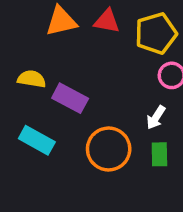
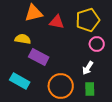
red triangle: (107, 21) -> (57, 22), moved
yellow semicircle: (32, 79) -> (23, 39), moved

